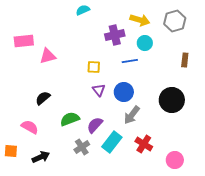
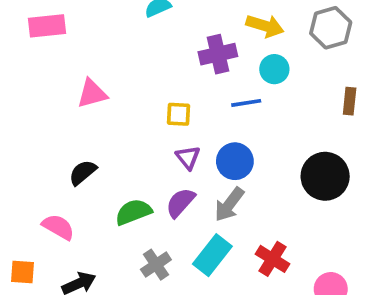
pink rectangle: (24, 41) -> (47, 26), moved
gray arrow: (132, 115) -> (229, 204), moved
purple semicircle: (95, 125) -> (180, 203), moved

